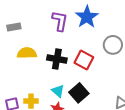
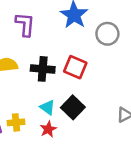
purple L-shape: (60, 21) -> (25, 24), moved
gray circle: (113, 45) -> (107, 34), moved

